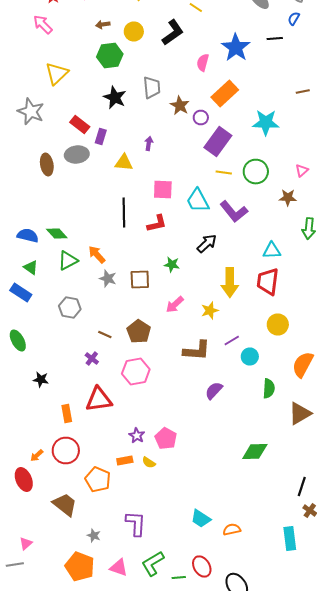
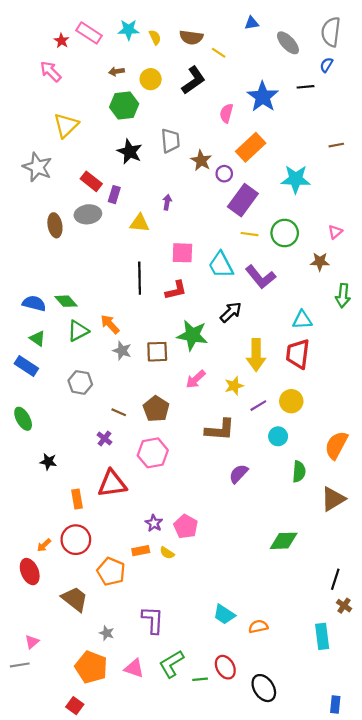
green star: (172, 264) -> (192, 335), size x1.8
yellow circle: (278, 324) -> (291, 401), moved
purple line: (232, 340) -> (258, 406), moved

